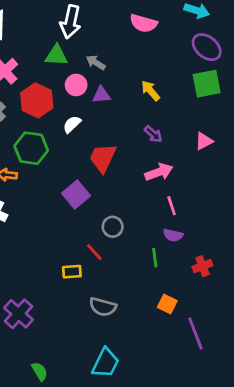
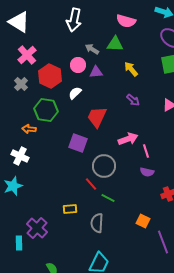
green triangle: (56, 56) -> (115, 44), moved
pink arrow: (159, 172) -> (128, 139), moved
purple square: (76, 194) -> (78, 143), turned -30
gray circle: (113, 227) -> (104, 166), size x1.5
green line: (155, 258) -> (108, 198), moved, turned -56
yellow rectangle: (72, 272) -> (70, 209), moved
gray semicircle: (103, 307) -> (97, 223), turned 78

